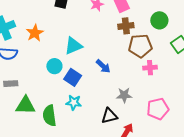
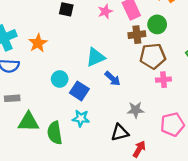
green circle: (159, 20) -> (157, 24), moved
cyan triangle: (73, 46) -> (96, 57), moved

